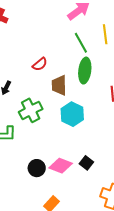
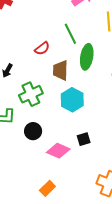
green line: (81, 43) -> (70, 34), moved
black square: (86, 163) -> (84, 139), moved, turned 32
black circle: (37, 168) -> (33, 131), moved

